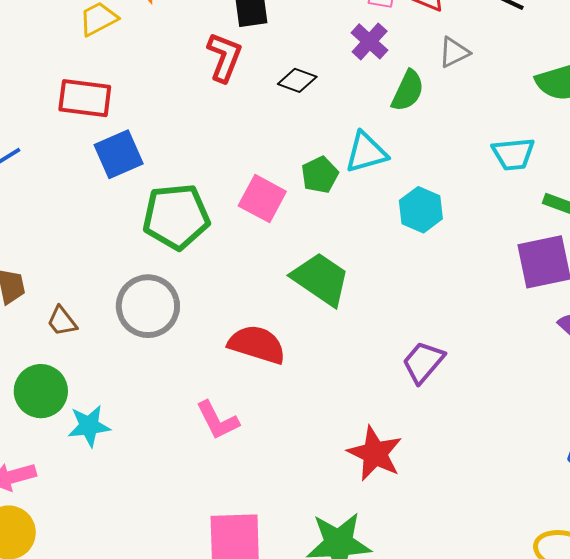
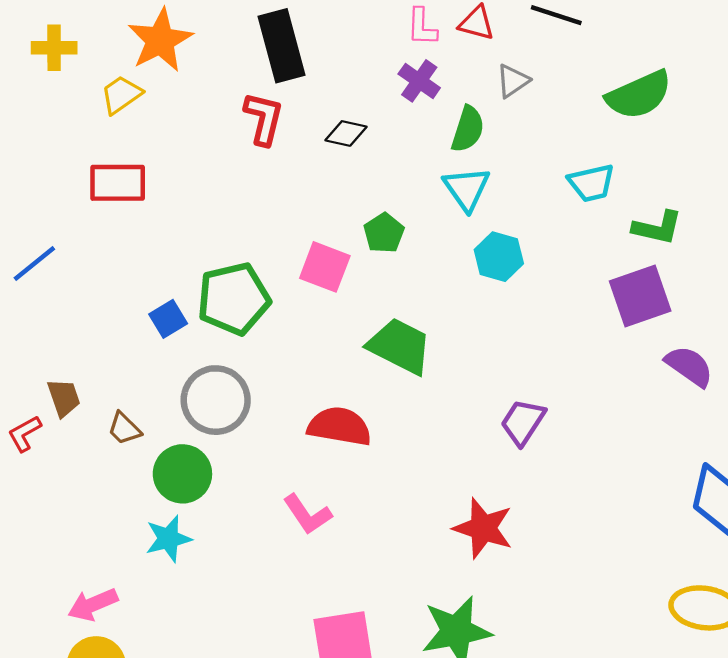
cyan triangle: (366, 152) -> (466, 189), moved, turned -42
blue square: (119, 154) -> (168, 319), moved, size x0.7
green circle: (41, 391) -> (182, 474), moved

